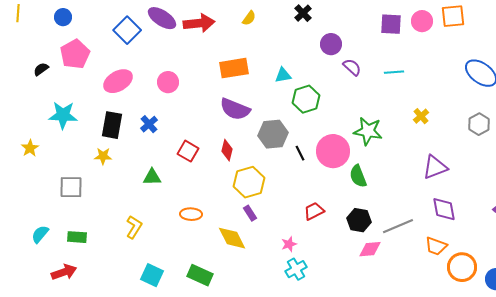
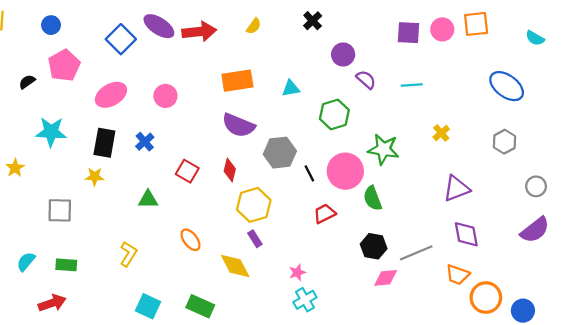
green hexagon: (306, 99) -> (334, 114), moved
red trapezoid: (314, 211) -> (325, 214), moved
orange ellipse: (191, 214) -> (191, 240), turned 50

